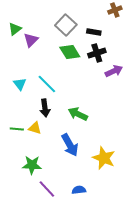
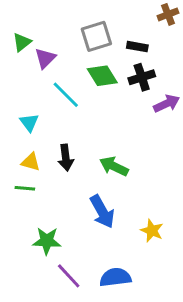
gray square: (66, 25) -> (96, 36), turned 30
cyan line: (47, 84) -> (66, 95), moved
yellow triangle: (35, 128) -> (31, 162), moved
yellow star: (104, 158) -> (152, 231), size x0.7
blue semicircle: (79, 190) -> (115, 277), size x1.5

